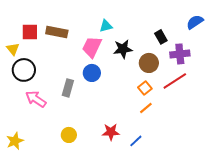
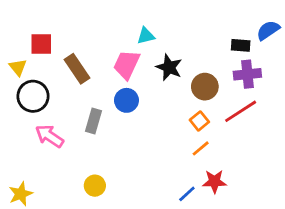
brown rectangle: (57, 32) -> (77, 69), moved, turned 45
black rectangle: (161, 37) -> (241, 45), moved, turned -56
black star: (123, 49) -> (169, 67), turned 30
red star: (111, 132) -> (214, 181), moved

